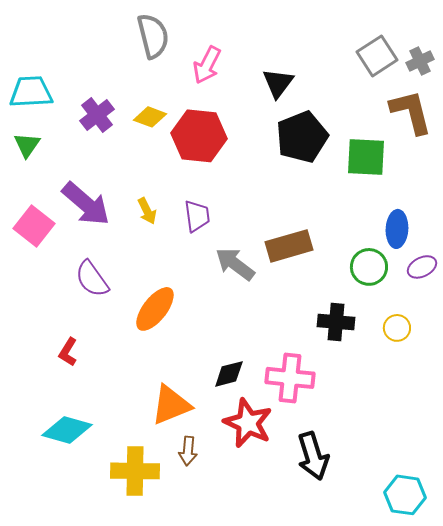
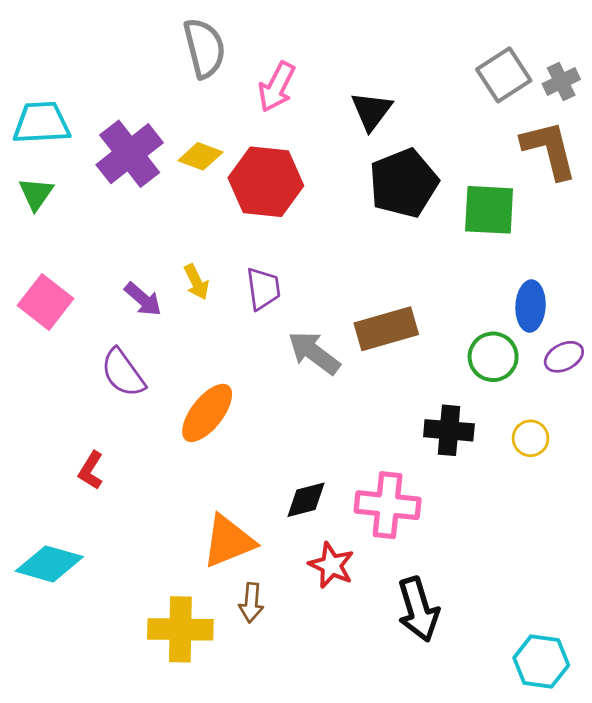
purple cross: (97, 115) -> (130, 154), size x1.4
purple arrow: (86, 204) -> (143, 299), moved, size x0.6
red star: (248, 423) -> (331, 565), size x0.7
cyan diamond: (67, 430) -> (49, 564), moved

